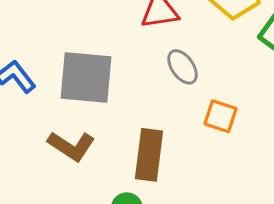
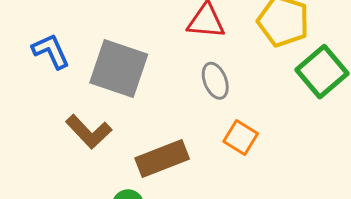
brown rectangle: (149, 155) -> (162, 158), turned 48

